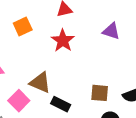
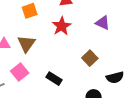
brown triangle: (40, 83) -> (26, 44), moved, turned 36
brown square: (100, 93) -> (90, 58), moved, turned 35

